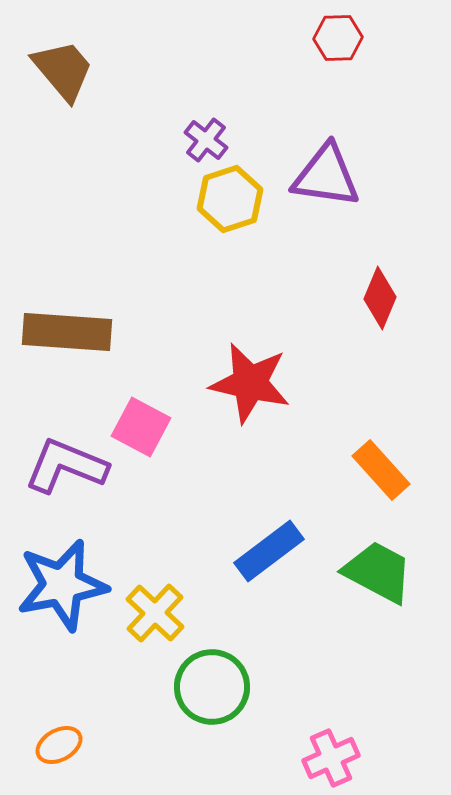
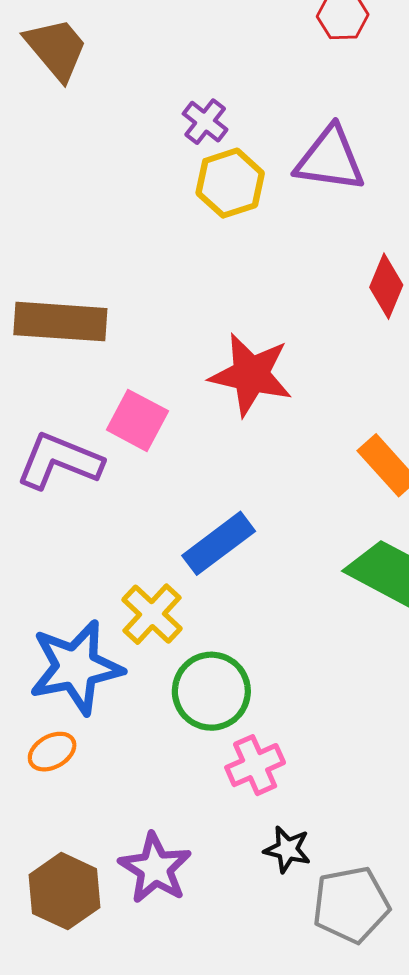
blue rectangle: (269, 551) -> (219, 543), moved
blue star: (62, 585) -> (76, 667), moved
pink cross: (331, 758) -> (255, 765), moved

